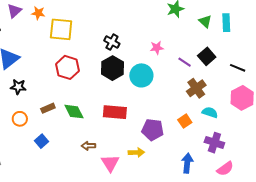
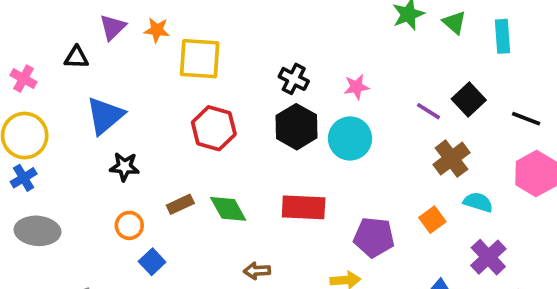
green triangle: (205, 21) -> (454, 23), moved
pink star: (157, 48) -> (356, 87), moved
blue square: (41, 141) -> (152, 262), moved
purple cross: (214, 143) -> (488, 257), turned 30

